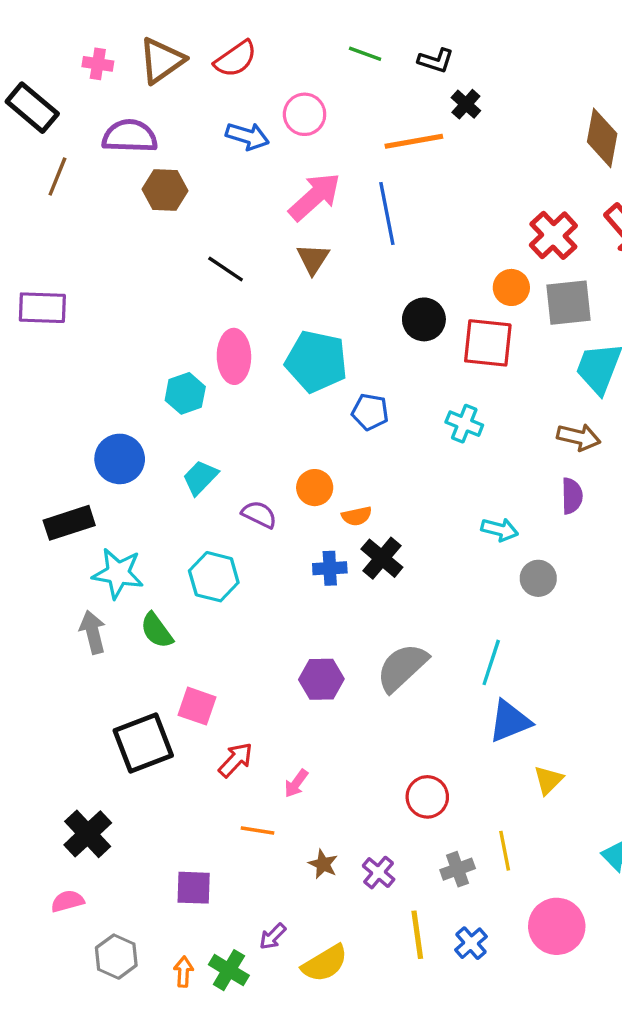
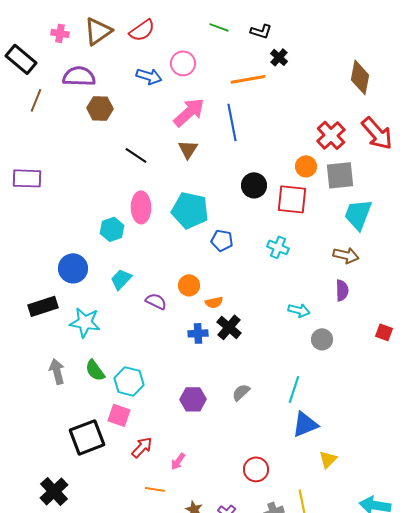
cyan star: (118, 573) -> (85, 322), moved
cyan hexagon: (214, 577) -> (129, 381), moved
gray semicircle: (402, 667) -> (241, 392), size x0.6

